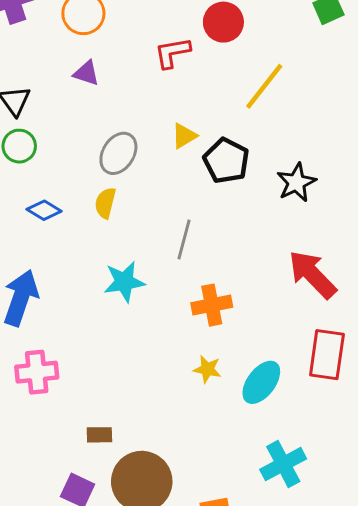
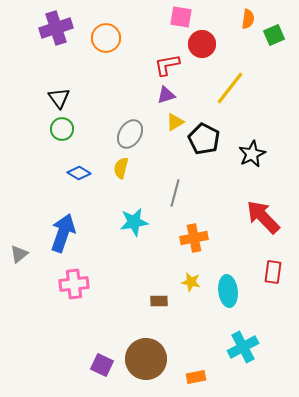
purple triangle: (86, 73) -> (166, 95), moved, turned -36
red rectangle: (327, 355) -> (273, 272), size x0.7
cyan ellipse: (261, 382) -> (228, 291), turned -44
brown rectangle: (99, 435) -> (159, 301), moved

